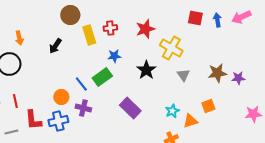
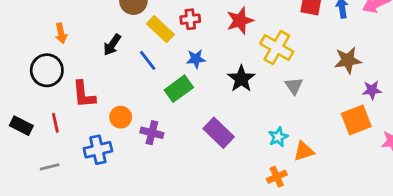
yellow rectangle: (89, 35) -> (160, 29), turned -30
brown star: (217, 73) -> (348, 60), moved
blue line: (81, 84) -> (148, 60), moved
orange square: (208, 106) -> (356, 120), moved, size x1.5
red L-shape: (33, 120) -> (84, 94), moved
blue cross: (58, 121) -> (98, 150), moved

